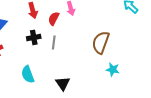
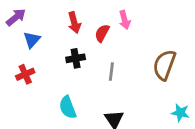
gray line: (54, 42) -> (111, 72), moved
cyan star: (113, 69) -> (180, 113), moved

